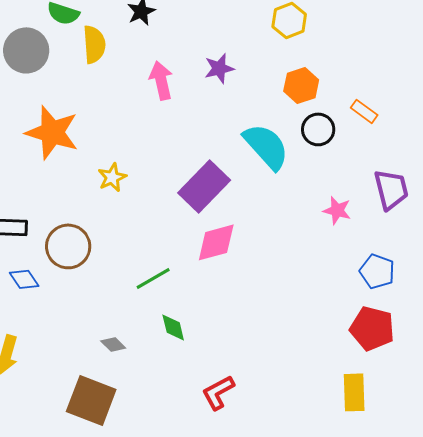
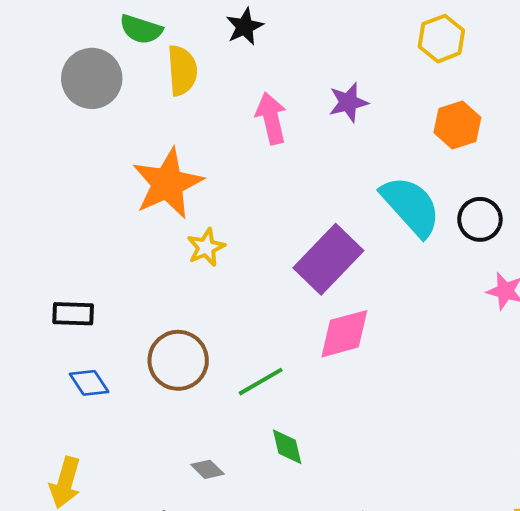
black circle: (318, 129) -> (480, 219), moved
orange star: (52, 132) -> (168, 183), moved, turned 30
brown circle: (68, 246) -> (178, 360), moved

